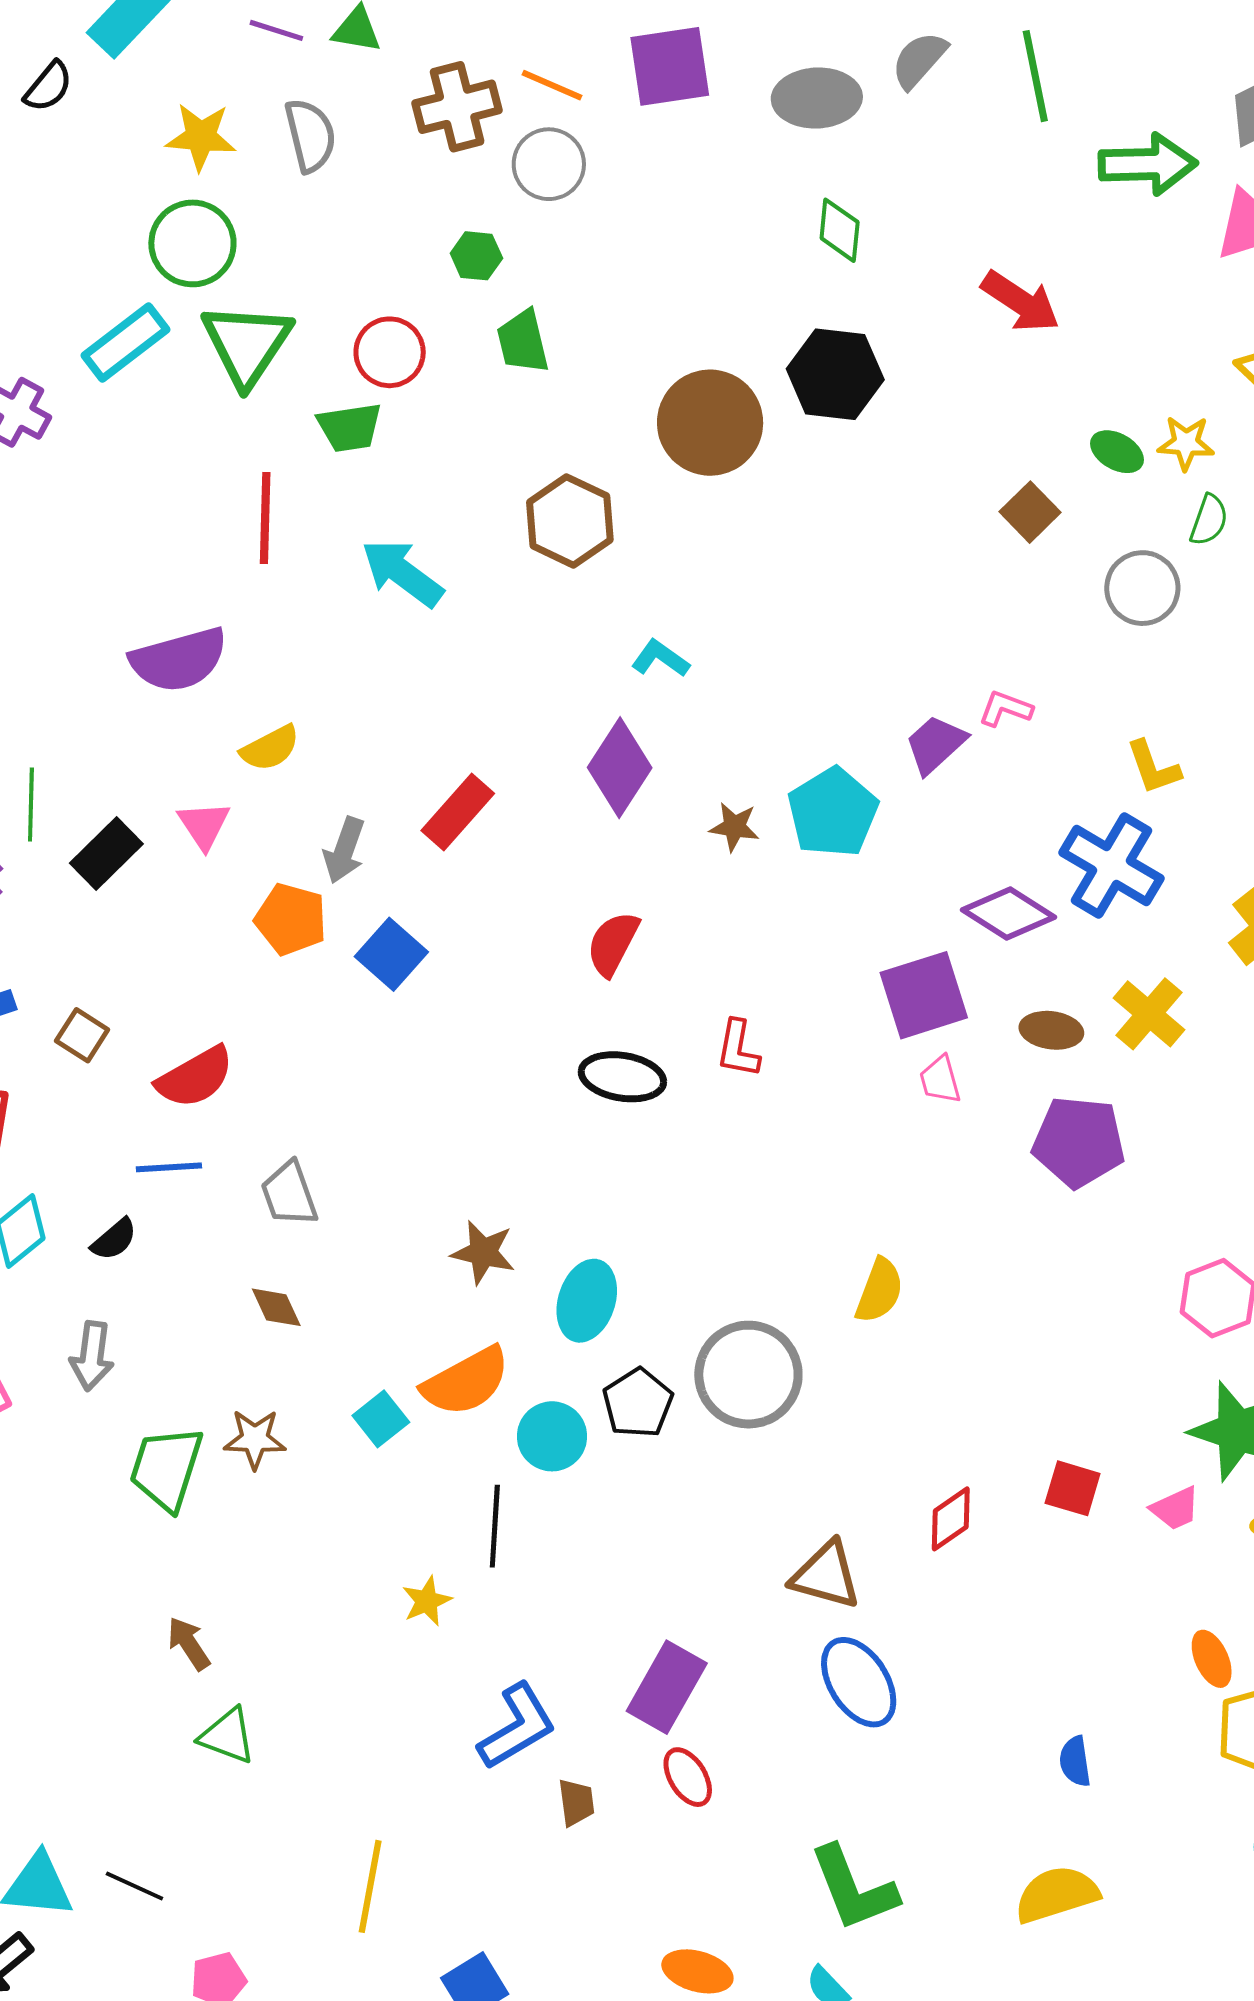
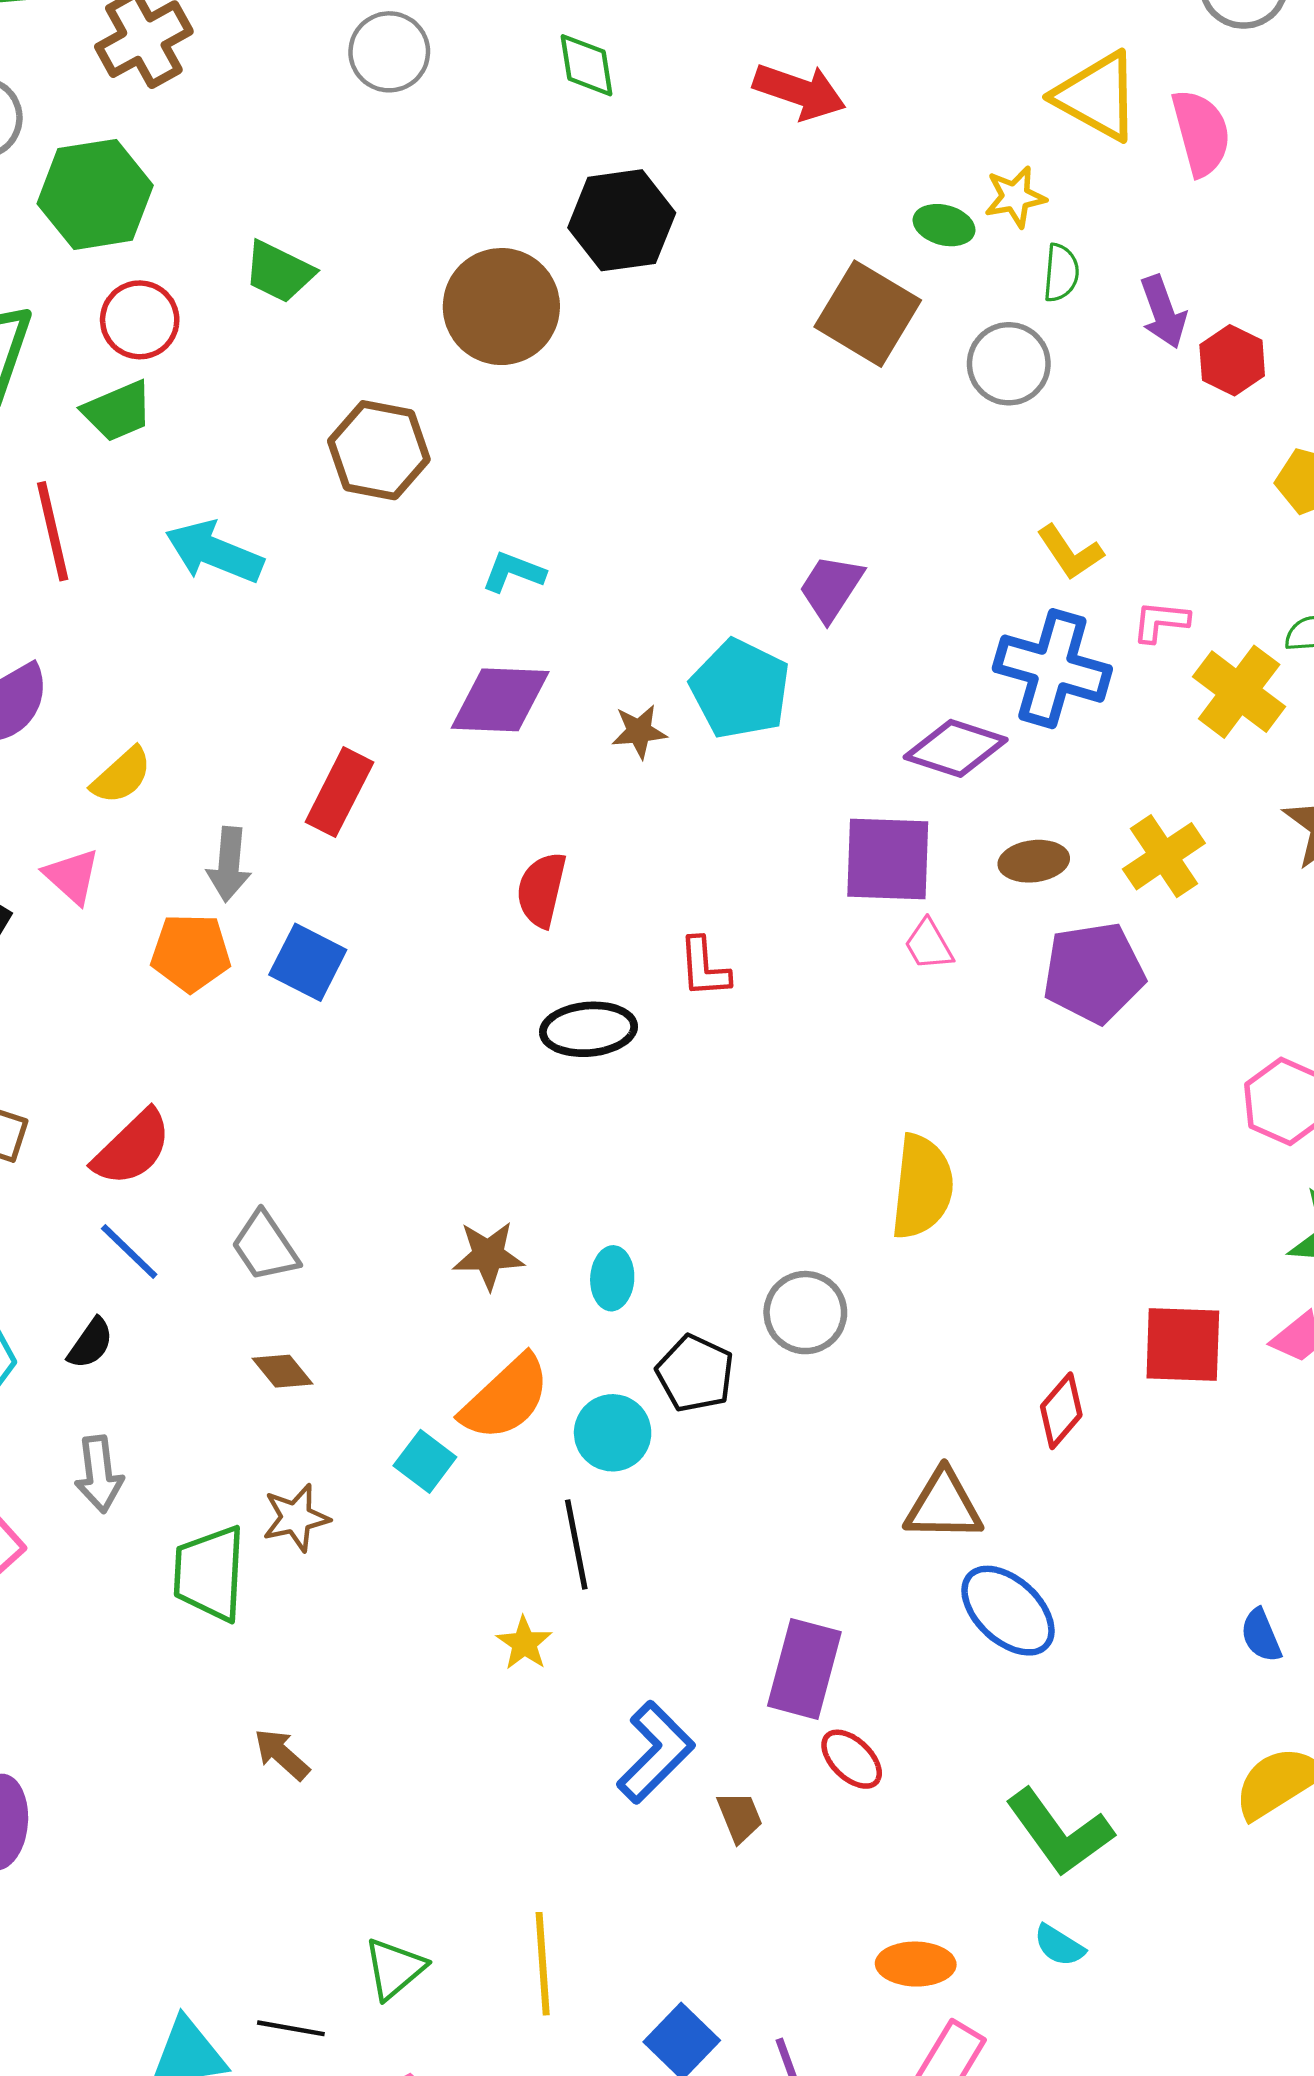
gray circle: (549, 164) -> (389, 52), moved
green hexagon: (476, 256) -> (95, 194), moved, size x2.0
green trapezoid: (523, 342) -> (279, 272), turned -36
brown square: (1030, 512) -> (868, 314), size x1.6
pink L-shape: (1005, 709) -> (1161, 622), moved
purple diamond: (620, 768) -> (500, 700), turned 74
purple square: (924, 995) -> (888, 859), turned 34
yellow cross: (1149, 1014) -> (1164, 856), moved, turned 30
blue line: (169, 1167) -> (129, 1251), turned 62
yellow semicircle: (879, 1291) -> (922, 1187), size x1.4
cyan ellipse: (587, 1301) -> (612, 1278), size x0.7
gray circle: (748, 1375) -> (805, 1313), size x0.7
red square: (1073, 1488) -> (1183, 1345), size x1.4
green triangle: (228, 1736) -> (395, 1969), moved, turned -46

